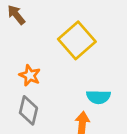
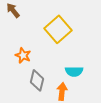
gray diamond: (28, 110) -> (37, 80), moved

